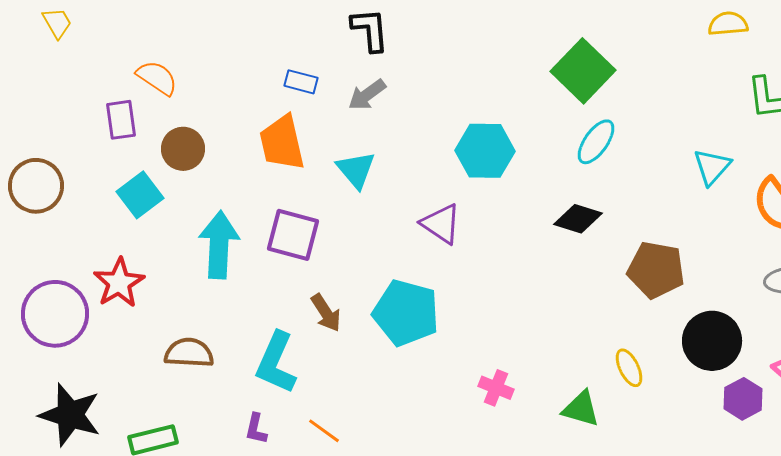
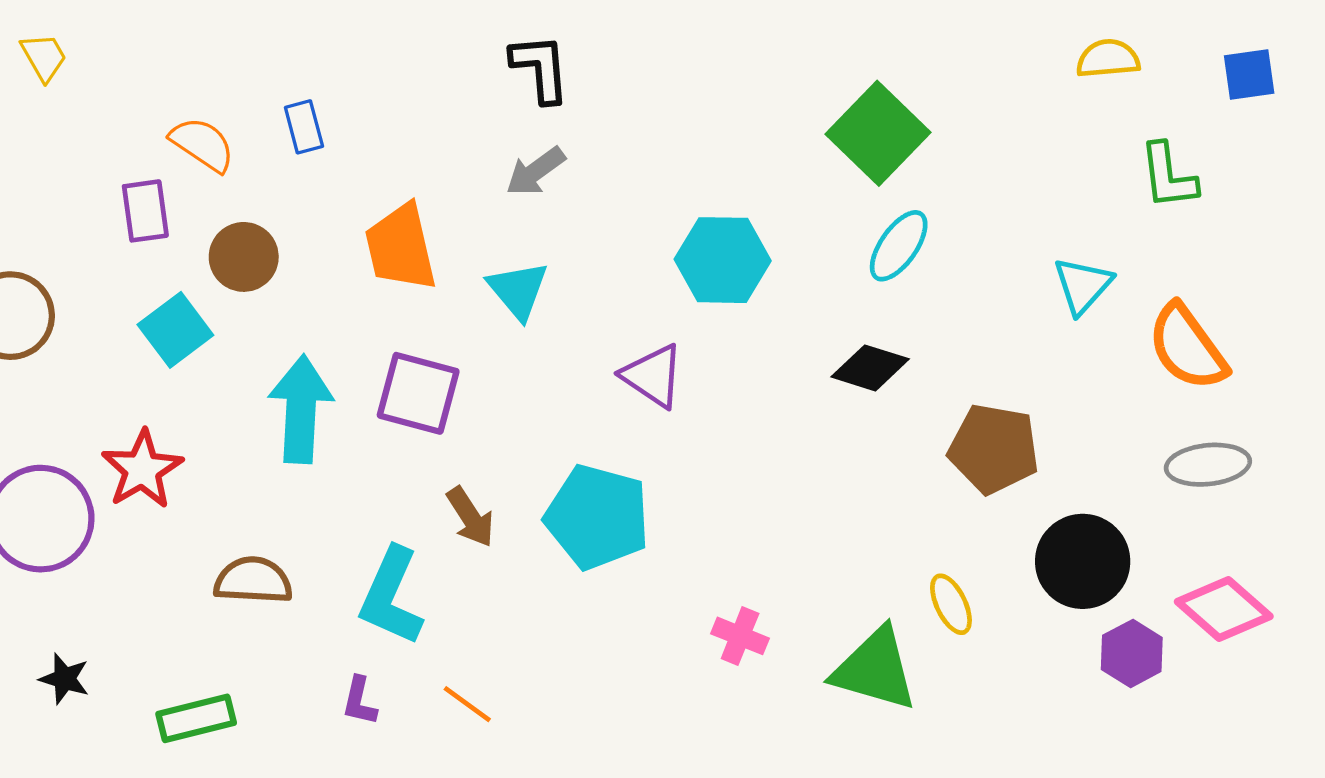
blue rectangle: (301, 82) -> (304, 127), moved, turned 60
green triangle: (581, 409) -> (875, 669), size x1.5
black star: (70, 415) -> (64, 679), size x0.5

